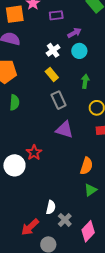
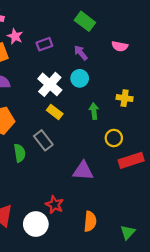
purple arrow: (74, 33) -> (81, 53), moved, turned -88
white cross: (53, 50) -> (50, 84), size x1.5
gray rectangle: (59, 100) -> (43, 140), moved
orange semicircle: (87, 166) -> (90, 221), moved

